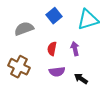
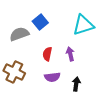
blue square: (54, 16) -> (40, 22), moved
black arrow: (81, 79) -> (76, 84), turned 64

